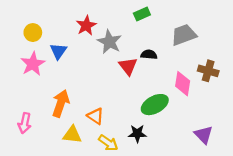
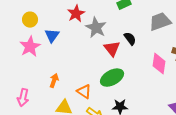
black semicircle: (149, 55) -> (130, 39), turned 48
orange arrow: (61, 103) -> (54, 81), size x0.6
green ellipse: (155, 105) -> (112, 78), moved

